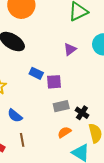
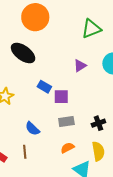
black cross: (82, 113) -> (98, 123), moved, turned 32
blue semicircle: (15, 116) -> (32, 129), moved

